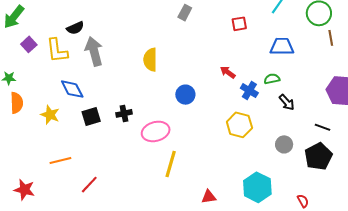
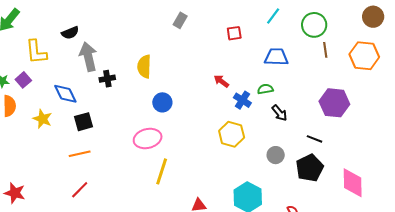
purple square: (29, 44) -> (23, 80), moved
yellow L-shape: (57, 51) -> (36, 52), moved
blue circle: (185, 95) -> (162, 102), moved
black cross: (124, 113) -> (107, 79), moved
orange line: (60, 160) -> (80, 154), moved

